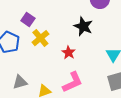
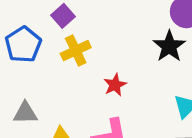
black star: (83, 26) -> (169, 46), moved

